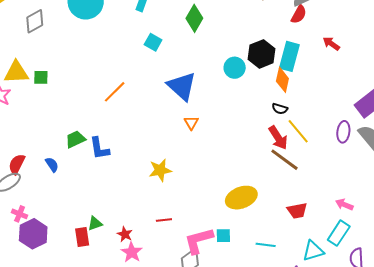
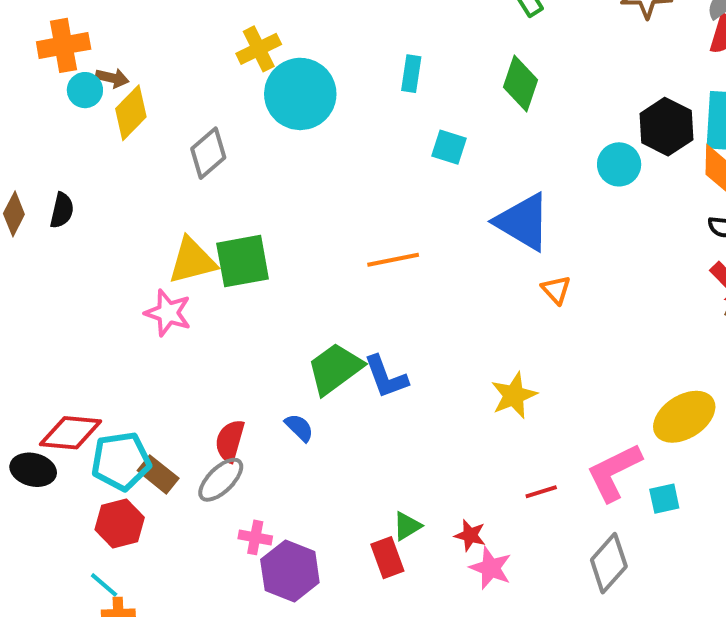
green square: (41, 77) -> (243, 261), size x1.8
orange line: (115, 92) -> (393, 260), turned 45
green trapezoid: (75, 139) -> (335, 369), size x1.4
pink L-shape: (199, 241) -> (614, 472), moved

